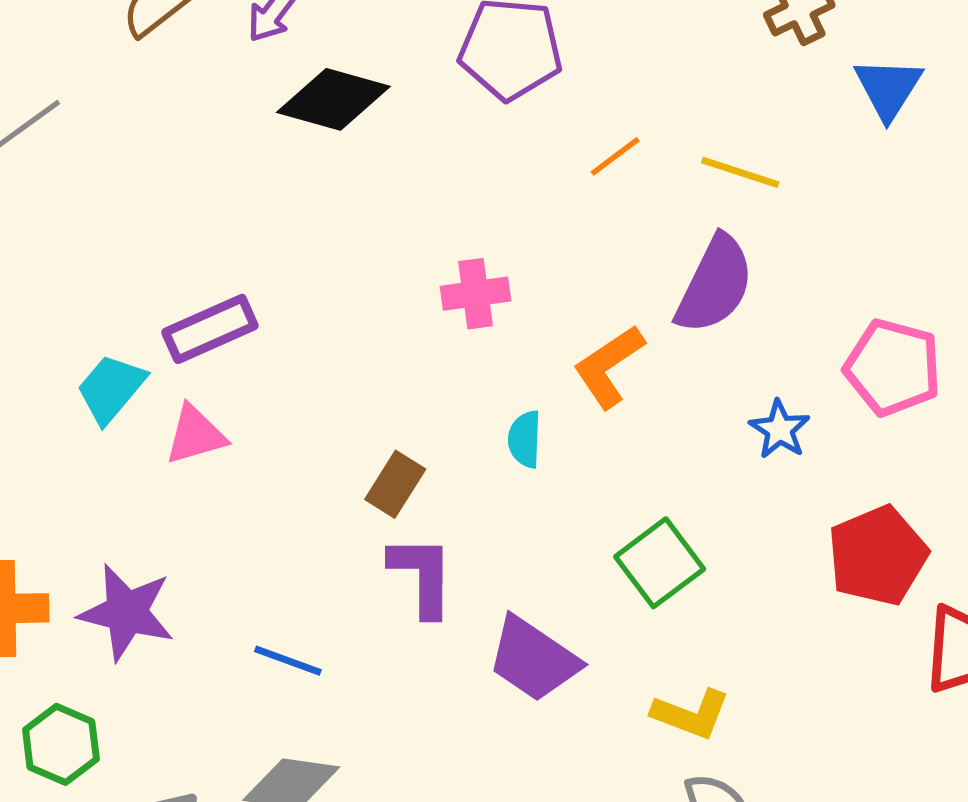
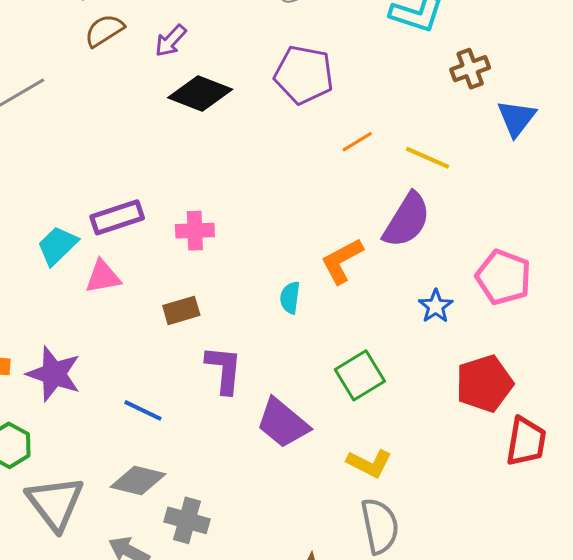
pink cross: (476, 294) -> (195, 231), moved
brown rectangle: (395, 484) -> (181, 310), moved, turned 36

